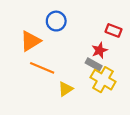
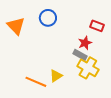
orange triangle: (30, 41) -> (16, 26), moved, turned -42
orange line: (42, 68) -> (36, 82), moved

